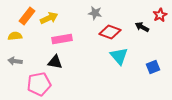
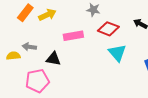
yellow semicircle: (15, 36) -> (13, 56), moved
pink rectangle: (62, 39) -> (73, 36), moved
gray arrow: (15, 61) -> (29, 47), moved

